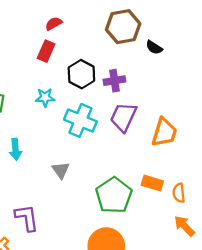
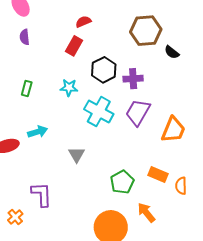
cyan arrow: (15, 149) -> (38, 132), turned -108
green pentagon: (114, 195) -> (122, 182), size x0.7
orange arrow: (184, 226) -> (146, 213), moved

